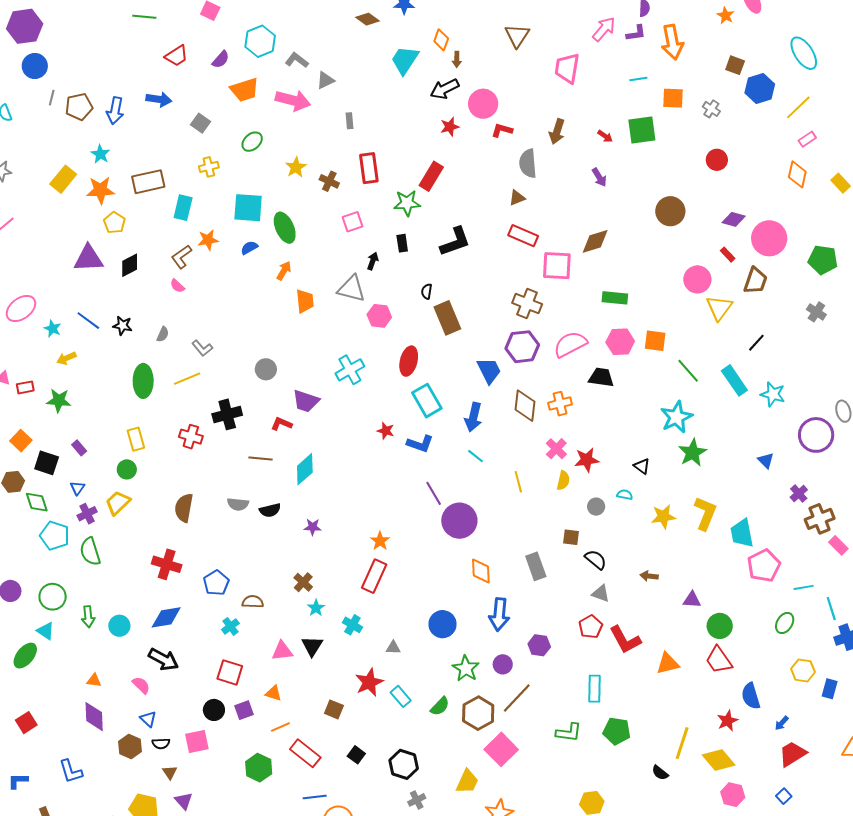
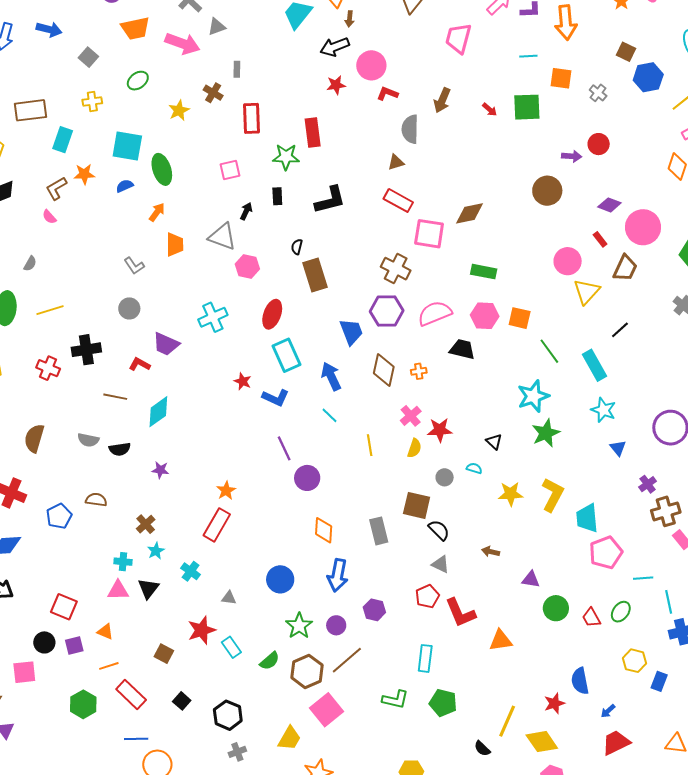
red rectangle: (431, 176) -> (313, 133), turned -44
purple arrow: (599, 177) -> (572, 156), moved, turned -60
brown cross: (329, 181) -> (213, 93), moved
gray L-shape: (202, 348) -> (134, 266), moved
cyan star: (773, 394) -> (603, 410), moved
orange cross: (560, 404) -> (419, 371), size x0.7
blue arrow: (473, 417) -> (331, 376), turned 136
purple circle: (459, 521) -> (307, 478), size x0.7
brown square: (571, 537) -> (417, 505), size x1.6
brown semicircle: (253, 602) -> (96, 500), moved
cyan cross: (230, 626) -> (123, 562), moved, turned 36
red trapezoid: (719, 660) -> (591, 618), moved, size x0.7

